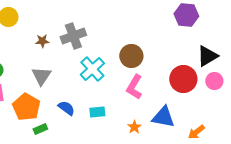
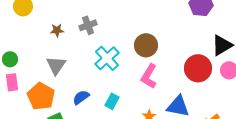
gray cross: (73, 36) -> (88, 25), size x0.7
blue semicircle: (66, 108) -> (81, 97), turned -72
cyan rectangle: (97, 112) -> (112, 101), turned -56

